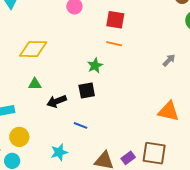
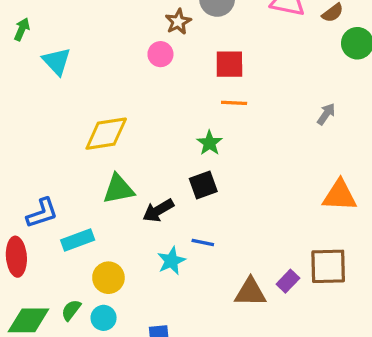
green triangle: (35, 84) -> (119, 189), size x1.5
cyan star: (59, 152) -> (171, 261), moved

